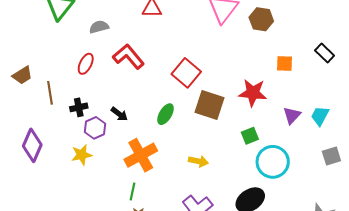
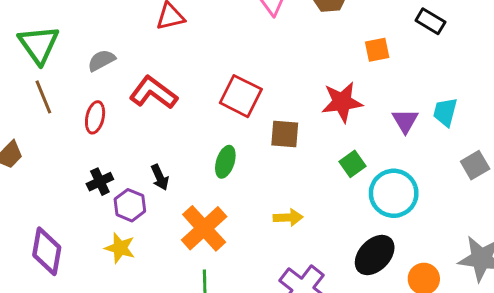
brown line: (50, 93) -> (43, 97), moved
brown square: (209, 105) -> (285, 134), size x0.7
black arrow: (119, 114) -> (160, 177), turned 42
yellow star: (82, 155) -> (120, 248), turned -30

